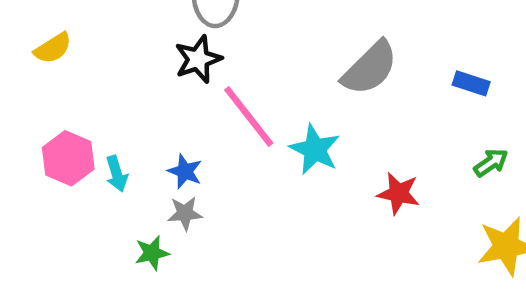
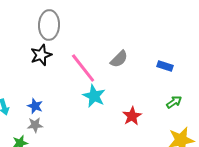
gray semicircle: (370, 68) -> (119, 59), size x0.7
pink line: (249, 116) -> (83, 68), moved
red star: (398, 193) -> (132, 116), turned 30

